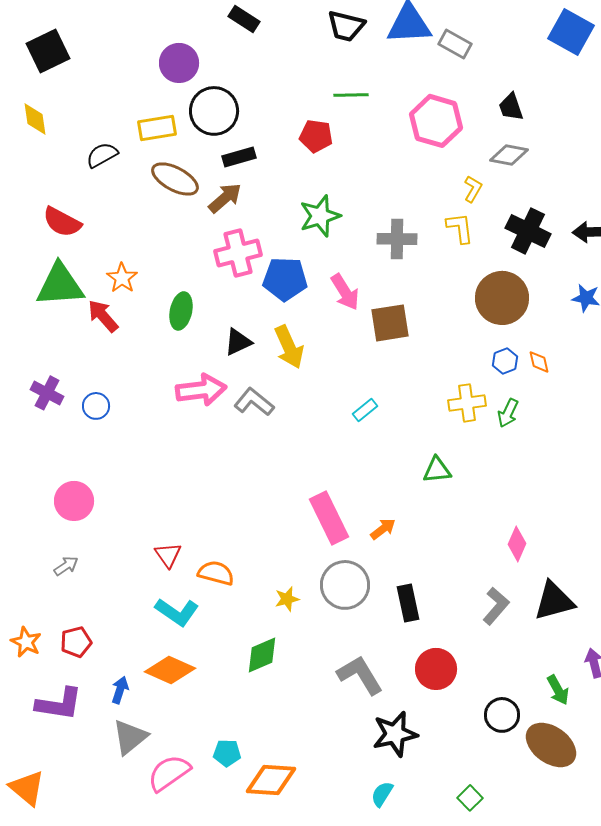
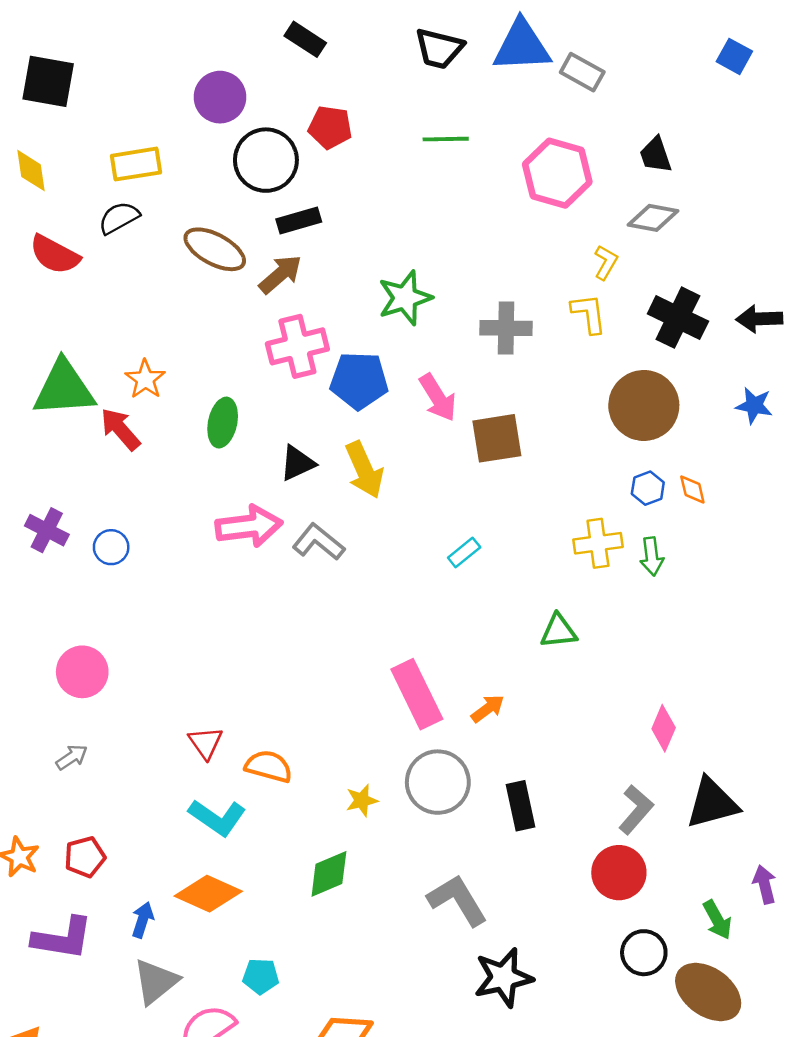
blue square: (571, 32) -> (734, 56), size x0.6
black square: (48, 51) -> (48, 81), turned 36
yellow rectangle: (157, 128) -> (136, 164), moved
red pentagon: (316, 136) -> (330, 127), moved
red semicircle: (62, 222) -> (55, 255), moved
green arrow: (508, 413) -> (652, 556), turned -32
red circle: (436, 669) -> (619, 873), moved
cyan pentagon: (227, 753) -> (261, 976), moved

